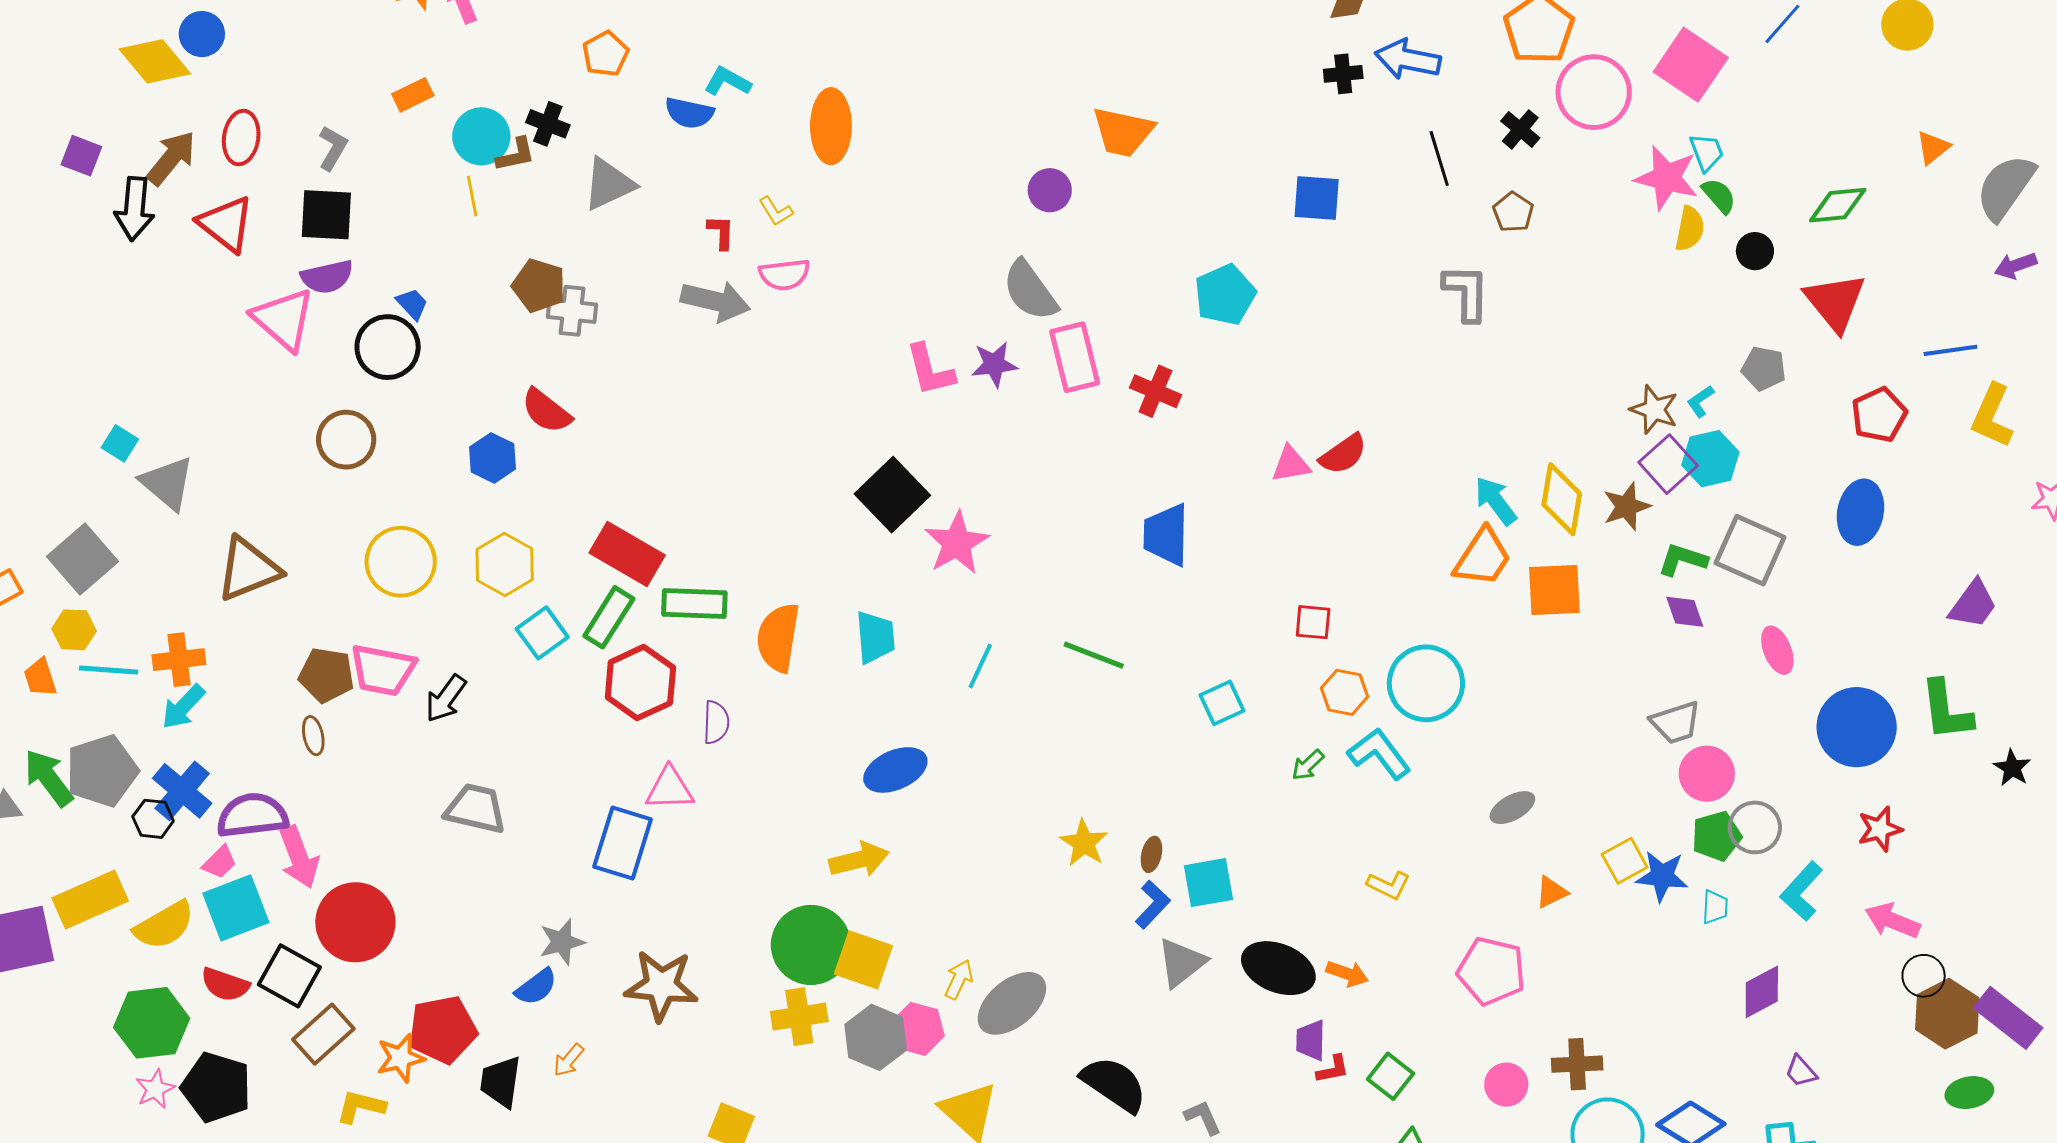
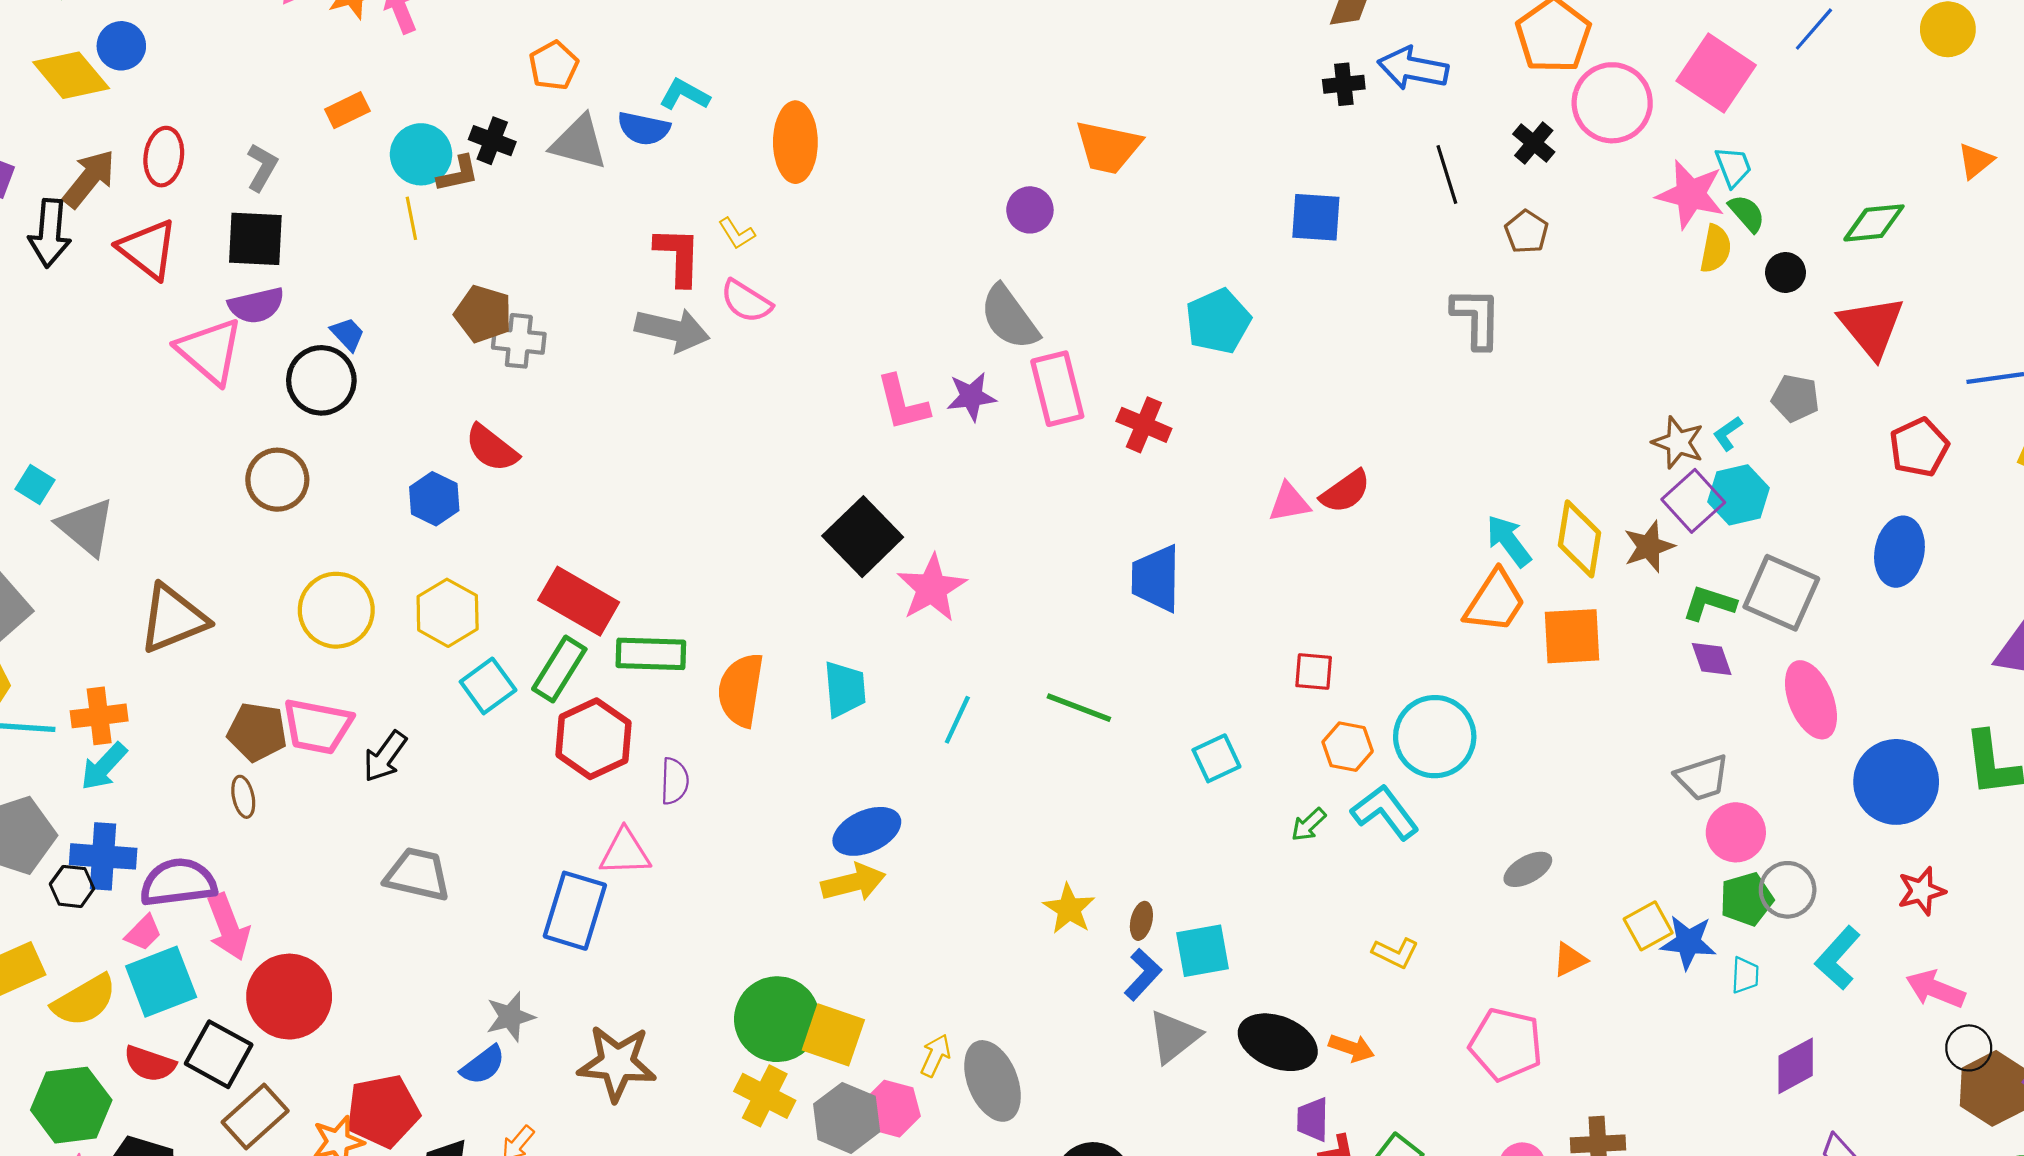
gray triangle: (609, 184) -> (579, 142), moved, turned 40
red L-shape: (721, 232) -> (678, 256), size x1.6
pink semicircle: (784, 275) -> (746, 301), turned 39
pink ellipse: (1777, 650) -> (1811, 700), size x1.5
blue cross: (182, 791) -> (103, 856), turned -36
yellow arrow: (859, 860) -> (853, 882), moved
gray ellipse: (1012, 1003) -> (993, 1081), turned -72
yellow cross: (799, 1017) -> (765, 1096), turned 36

